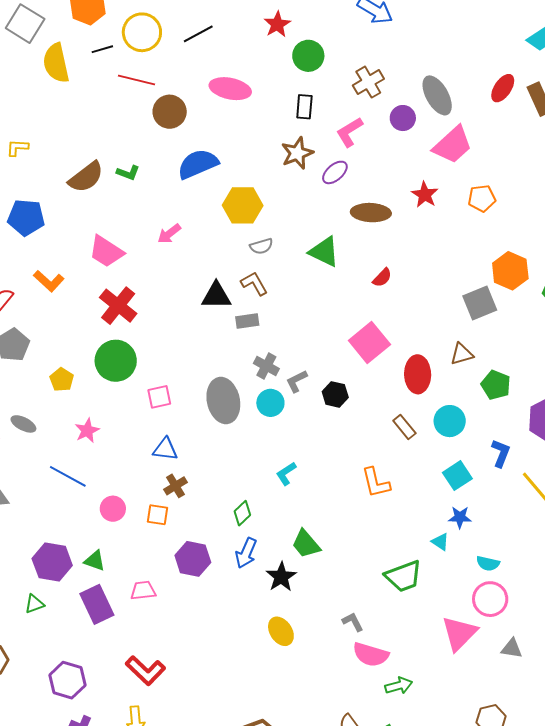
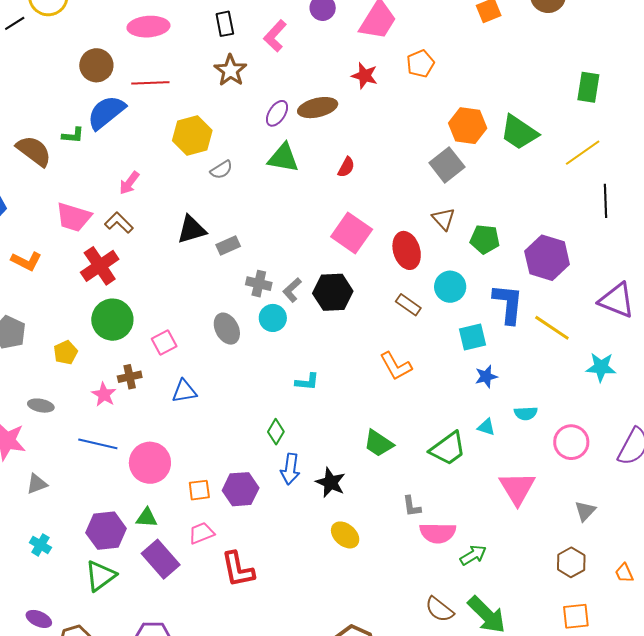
red line: (137, 80) -> (150, 83), moved
blue semicircle: (198, 164) -> (106, 112), moved
purple ellipse: (335, 172) -> (277, 113), moved
brown semicircle: (86, 177) -> (34, 151), turned -90
brown L-shape: (254, 284) -> (119, 223), moved
red cross: (118, 306) -> (100, 266), turned 33
brown triangle: (462, 354) -> (444, 219), turned -40
yellow pentagon: (62, 380) -> (66, 353), turned 30
black hexagon: (335, 394) -> (333, 292), size x1.5
gray ellipse: (223, 401) -> (227, 329), size x0.7
blue L-shape: (501, 453) -> (508, 304), size x1.5
cyan L-shape: (286, 474) -> (307, 382), turned -125
cyan square: (457, 476) -> (472, 337), turned 36
brown cross: (175, 486) -> (130, 377), moved, turned 35
pink circle: (113, 509) -> (150, 463), size x1.6
orange square: (157, 515) -> (199, 490), moved
cyan triangle: (440, 542) -> (486, 427), moved
green trapezoid: (306, 544) -> (379, 443), moved
pink circle: (490, 599) -> (571, 442), moved
green triangle: (34, 604) -> (100, 576), size x1.6
gray L-shape: (353, 622) -> (412, 506), turned -145
gray triangle: (512, 648) -> (585, 511), moved, turned -40
red L-shape: (145, 671) -> (238, 569), moved, turned 51

